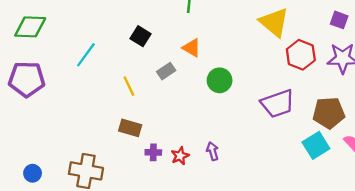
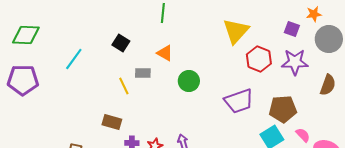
yellow triangle: (274, 22) -> (236, 31), turned 32
gray rectangle: (166, 71) -> (143, 73), turned 35
yellow line: (129, 86) -> (124, 86), moved

